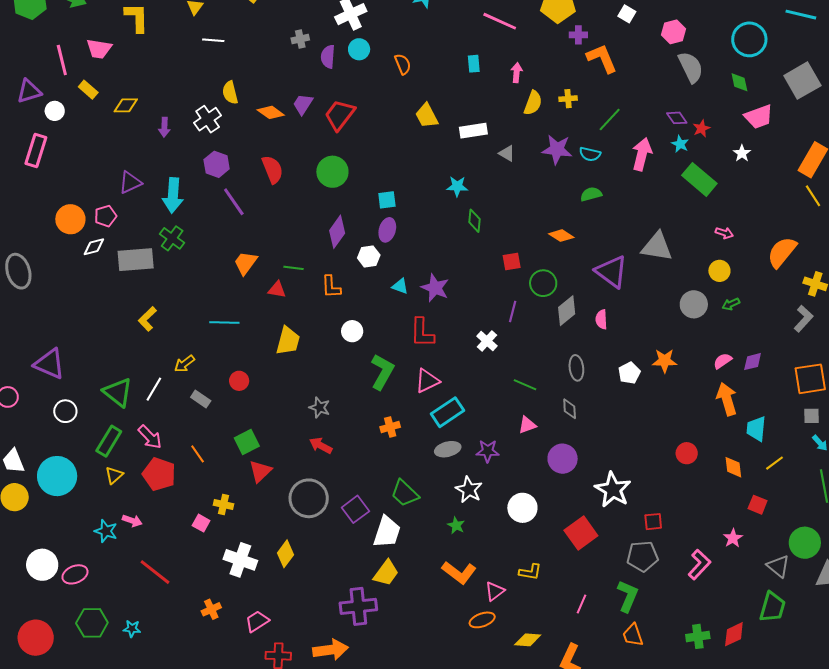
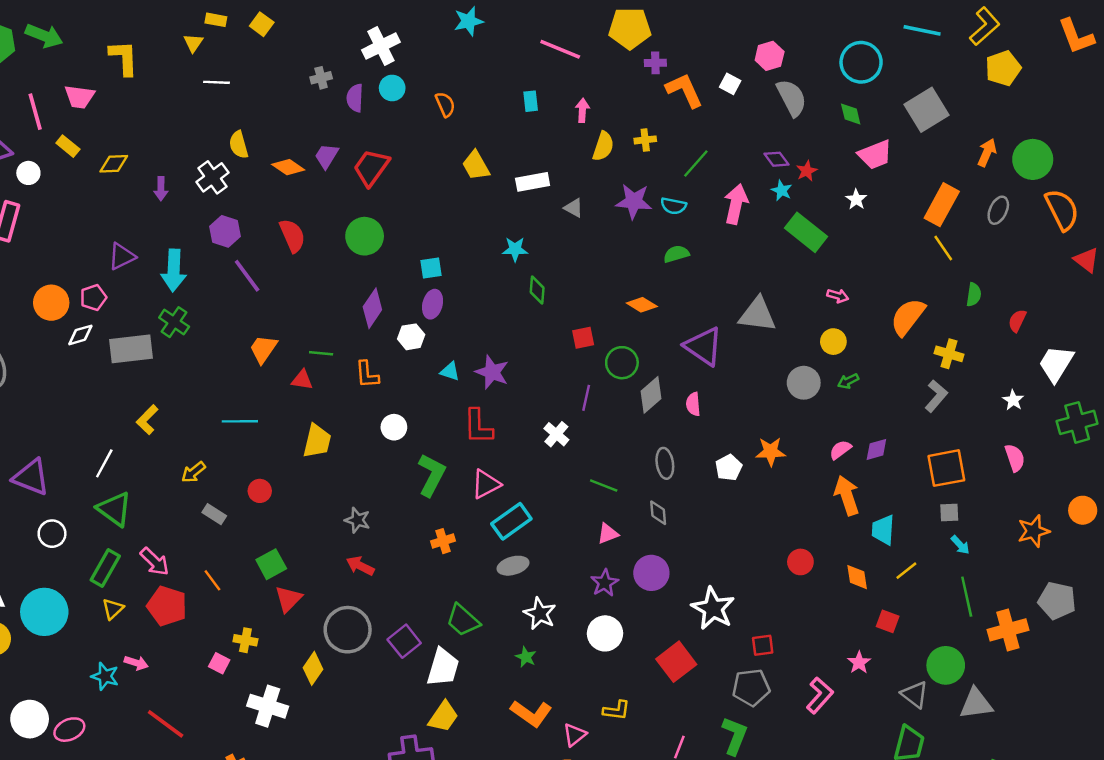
white square: (627, 14) -> (730, 84), moved
white line: (154, 389) -> (104, 463), moved
purple star: (488, 451) -> (605, 583), moved, turned -30
yellow diamond: (285, 554) -> (313, 668), moved

